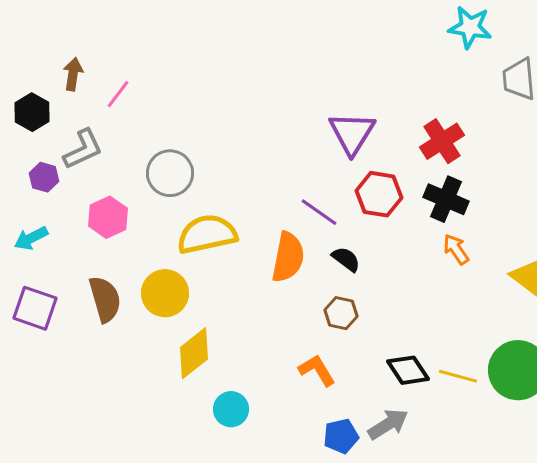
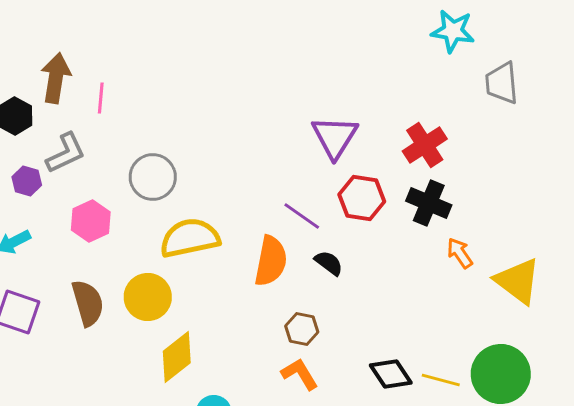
brown arrow: (73, 74) -> (56, 78), size x1.5
pink line: (118, 94) -> (101, 98), turned -32
orange arrow: (456, 249) -> (460, 253), moved
brown hexagon: (341, 313) -> (302, 329), moved

